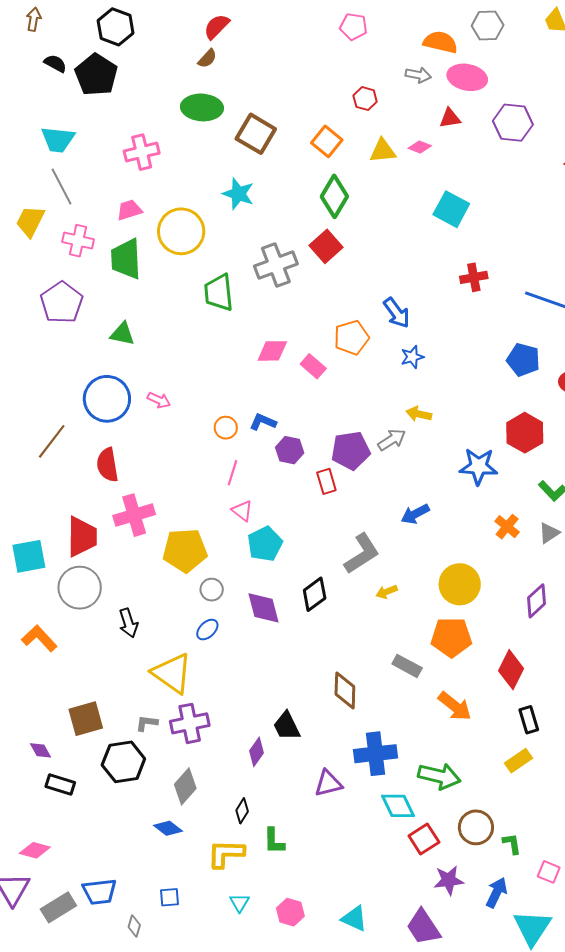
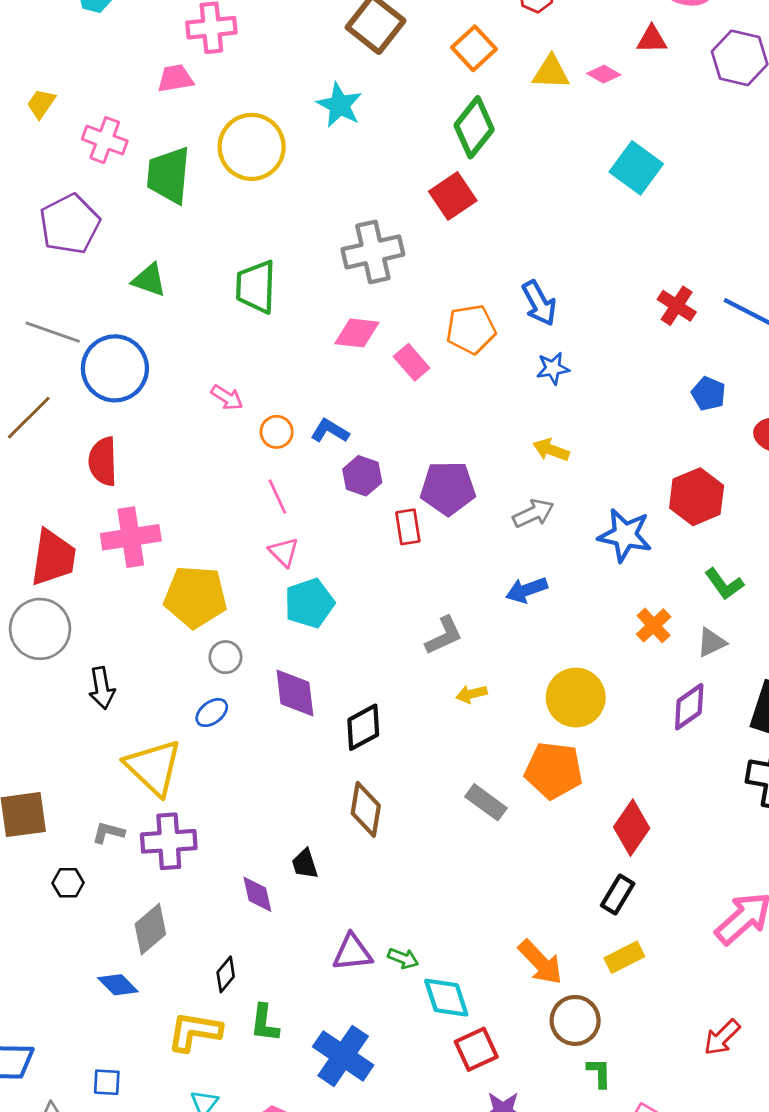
gray line: (61, 186) -> (53, 332), moved, turned -51
pink trapezoid: (129, 210) -> (175, 78), moved
yellow trapezoid: (30, 221) -> (41, 104), size x0.7
gray cross: (276, 265) -> (373, 252), moved
red cross: (474, 277) -> (677, 306), moved, turned 36
green trapezoid: (219, 293) -> (256, 287), moved
blue pentagon: (523, 360) -> (709, 394), size x0.7
pink arrow: (159, 400) -> (227, 397), moved
gray arrow: (392, 440) -> (533, 513), moved
pink line: (232, 473) -> (277, 497), turned -50
gray L-shape: (362, 554) -> (444, 635), size x0.7
black diamond: (315, 594) -> (363, 727), moved
purple diamond: (537, 601) -> (689, 707), moved
brown diamond: (345, 690) -> (366, 809), moved
orange arrow: (455, 706) -> (540, 962), moved
black rectangle: (529, 720) -> (618, 895), moved, turned 40
black trapezoid: (287, 726) -> (305, 864), size x0.7
purple diamond: (256, 752) -> (257, 894), turned -56
blue cross: (375, 754) -> (343, 1056), moved, turned 33
black hexagon: (123, 762) -> (68, 883), size x0.5
green arrow: (439, 776) -> (403, 958), moved, size x0.5
brown circle: (476, 827) -> (575, 1020), moved

